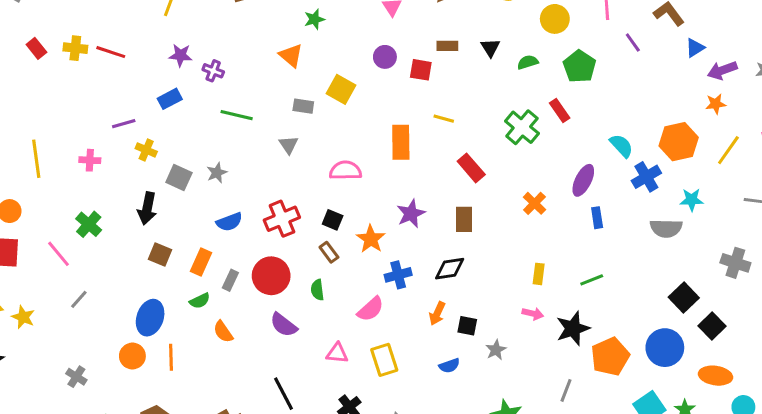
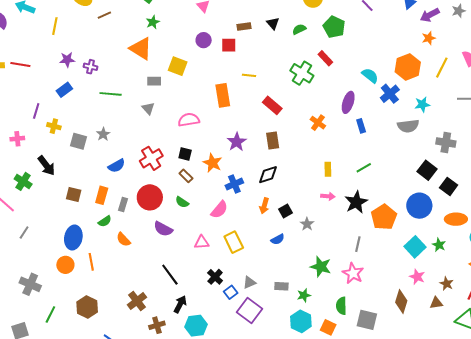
orange triangle: (291, 55) -> (141, 49), size x1.4
purple line: (124, 124) -> (36, 111), turned -49
black arrow: (147, 208) -> (46, 166), moved, turned -40
gray cross: (735, 263) -> (446, 142), moved
green semicircle: (317, 290) -> (182, 202), turned -40
black square: (467, 326) -> (285, 211), turned -32
gray cross: (76, 377) -> (30, 284), size x1.5

